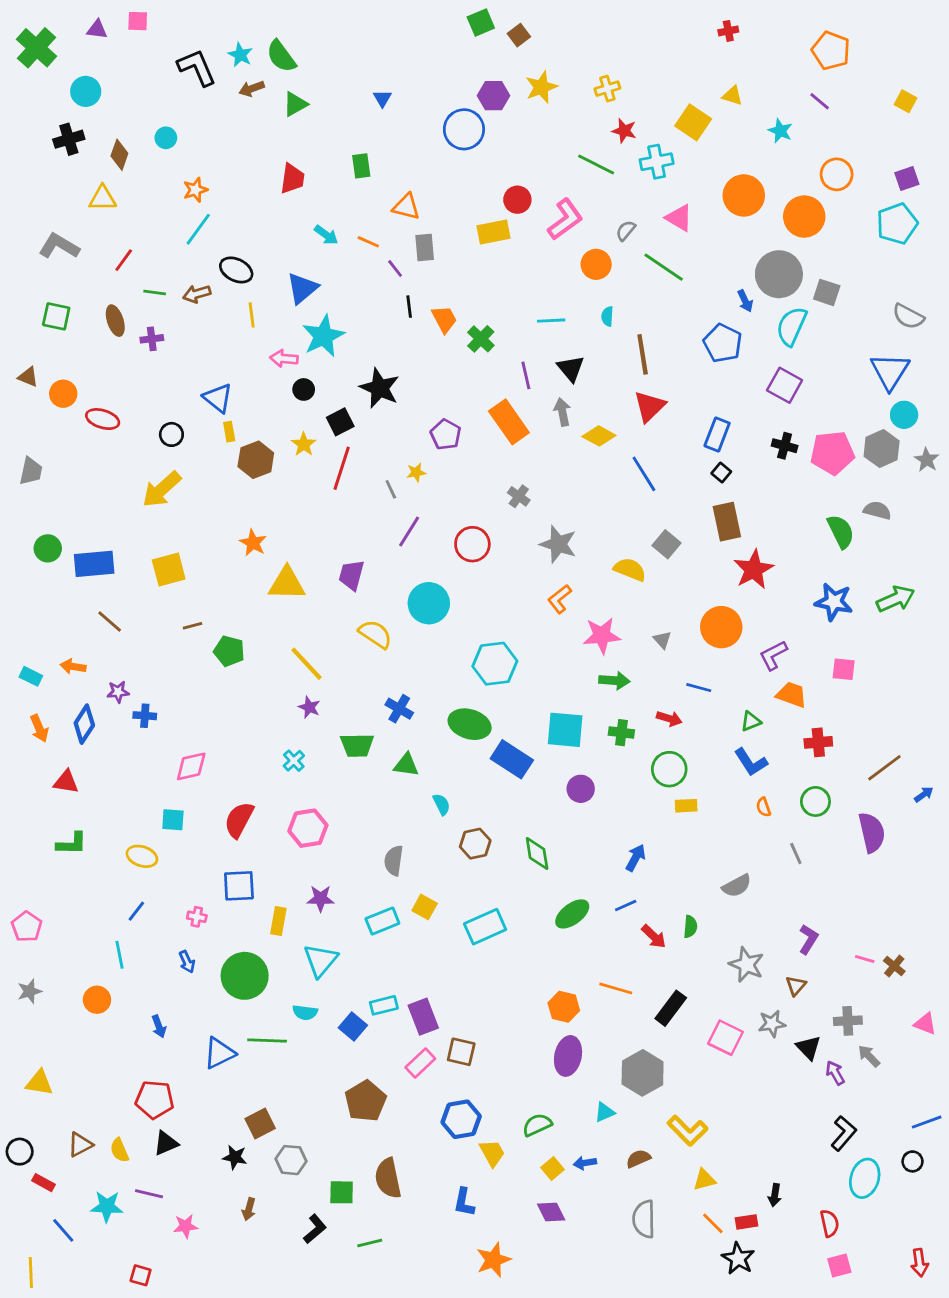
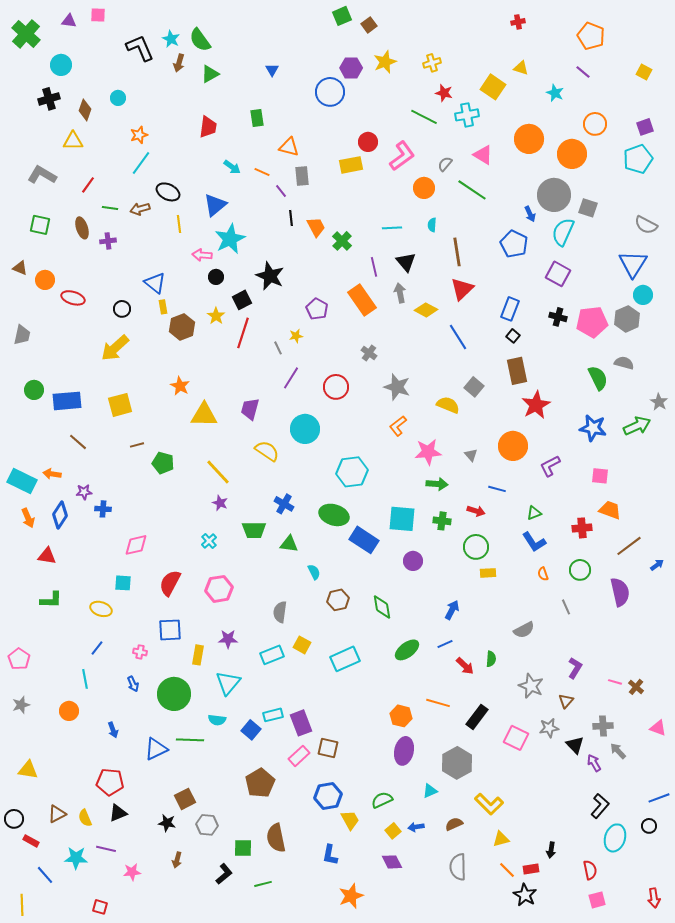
brown arrow: (252, 89) -> (179, 63), turned -54
gray star: (927, 460) -> (659, 402), moved
cyan rectangle: (31, 676) -> (22, 481), size x1.8
orange trapezoid: (792, 695) -> (610, 510), moved

